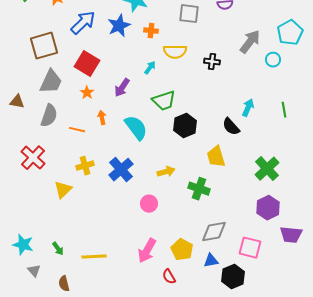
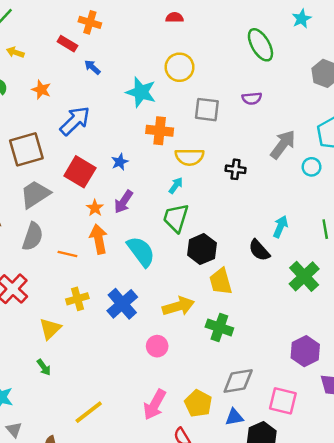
blue star: (119, 26) -> (120, 162), moved, size x0.6
orange cross: (151, 31) -> (160, 131), size x1.5
cyan arrow: (150, 68) -> (176, 186), moved
gray trapezoid: (51, 82) -> (35, 194), turned -148
orange star: (87, 93) -> (95, 208), moved
green trapezoid: (164, 101) -> (176, 218), turned 125
orange arrow: (102, 118) -> (99, 239), size x1.6
yellow trapezoid: (216, 157) -> (221, 281), moved
green cross: (267, 169) -> (304, 276), moved
yellow arrow: (166, 172) -> (178, 306), size x1.4
green arrow: (58, 249) -> (44, 367), moved
yellow line: (94, 257) -> (89, 412), turned -35

